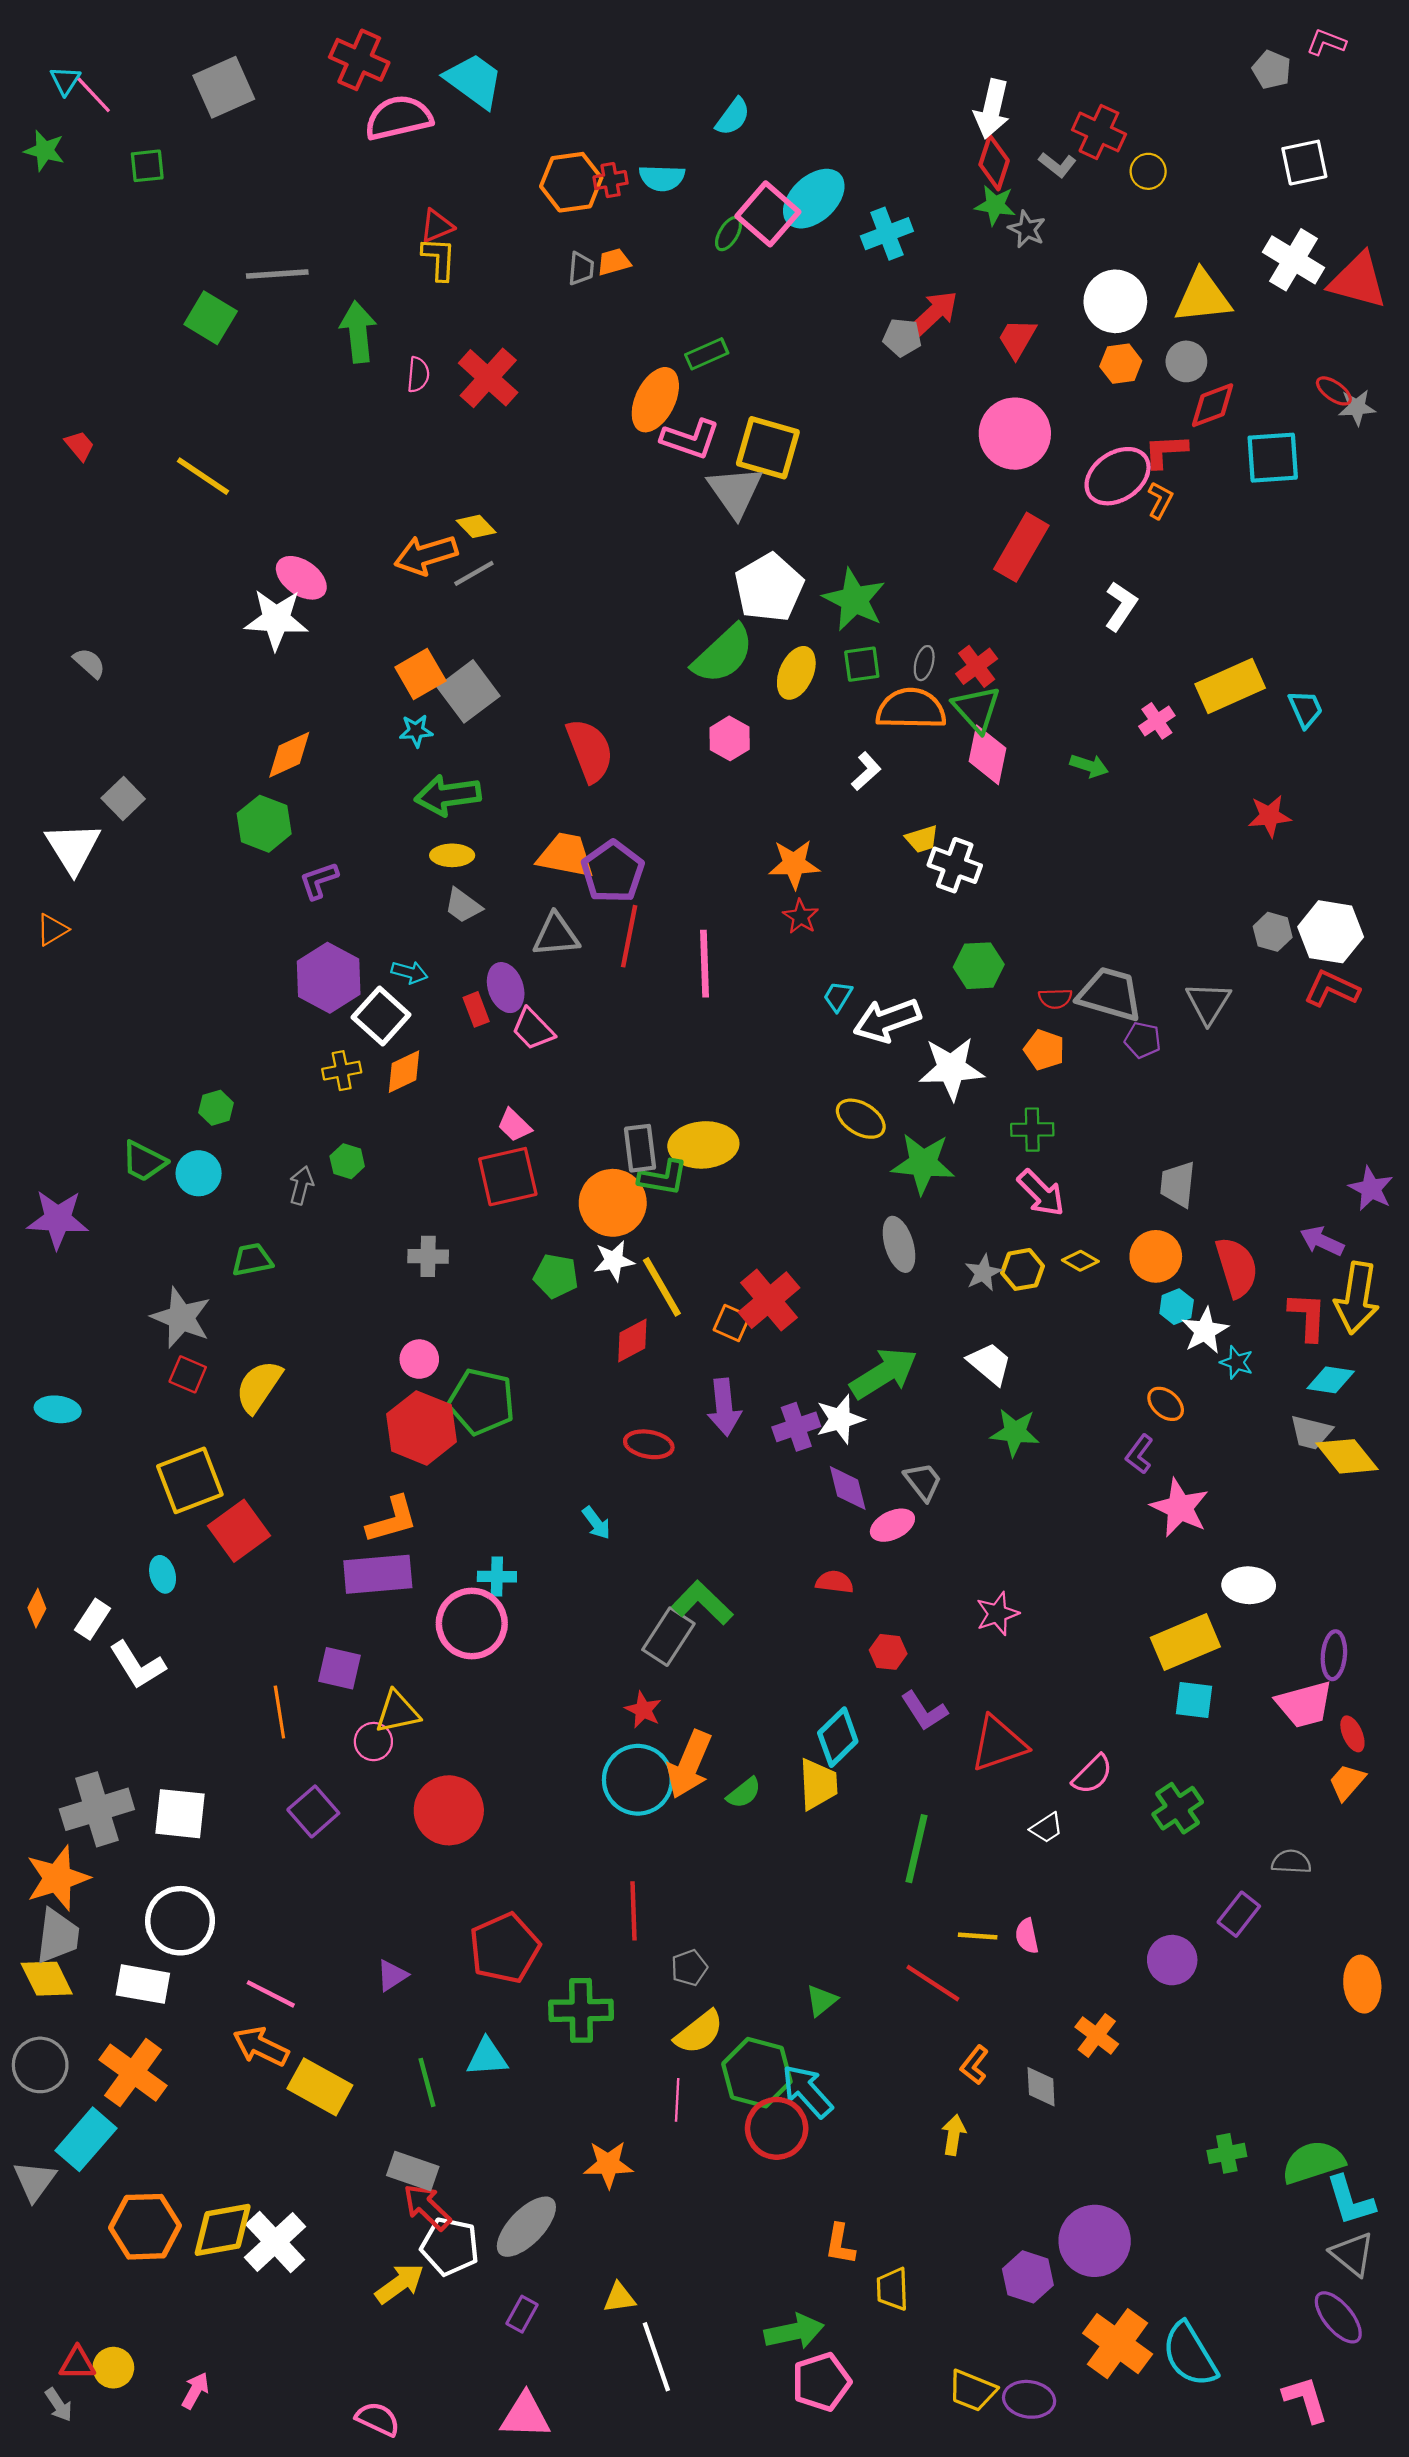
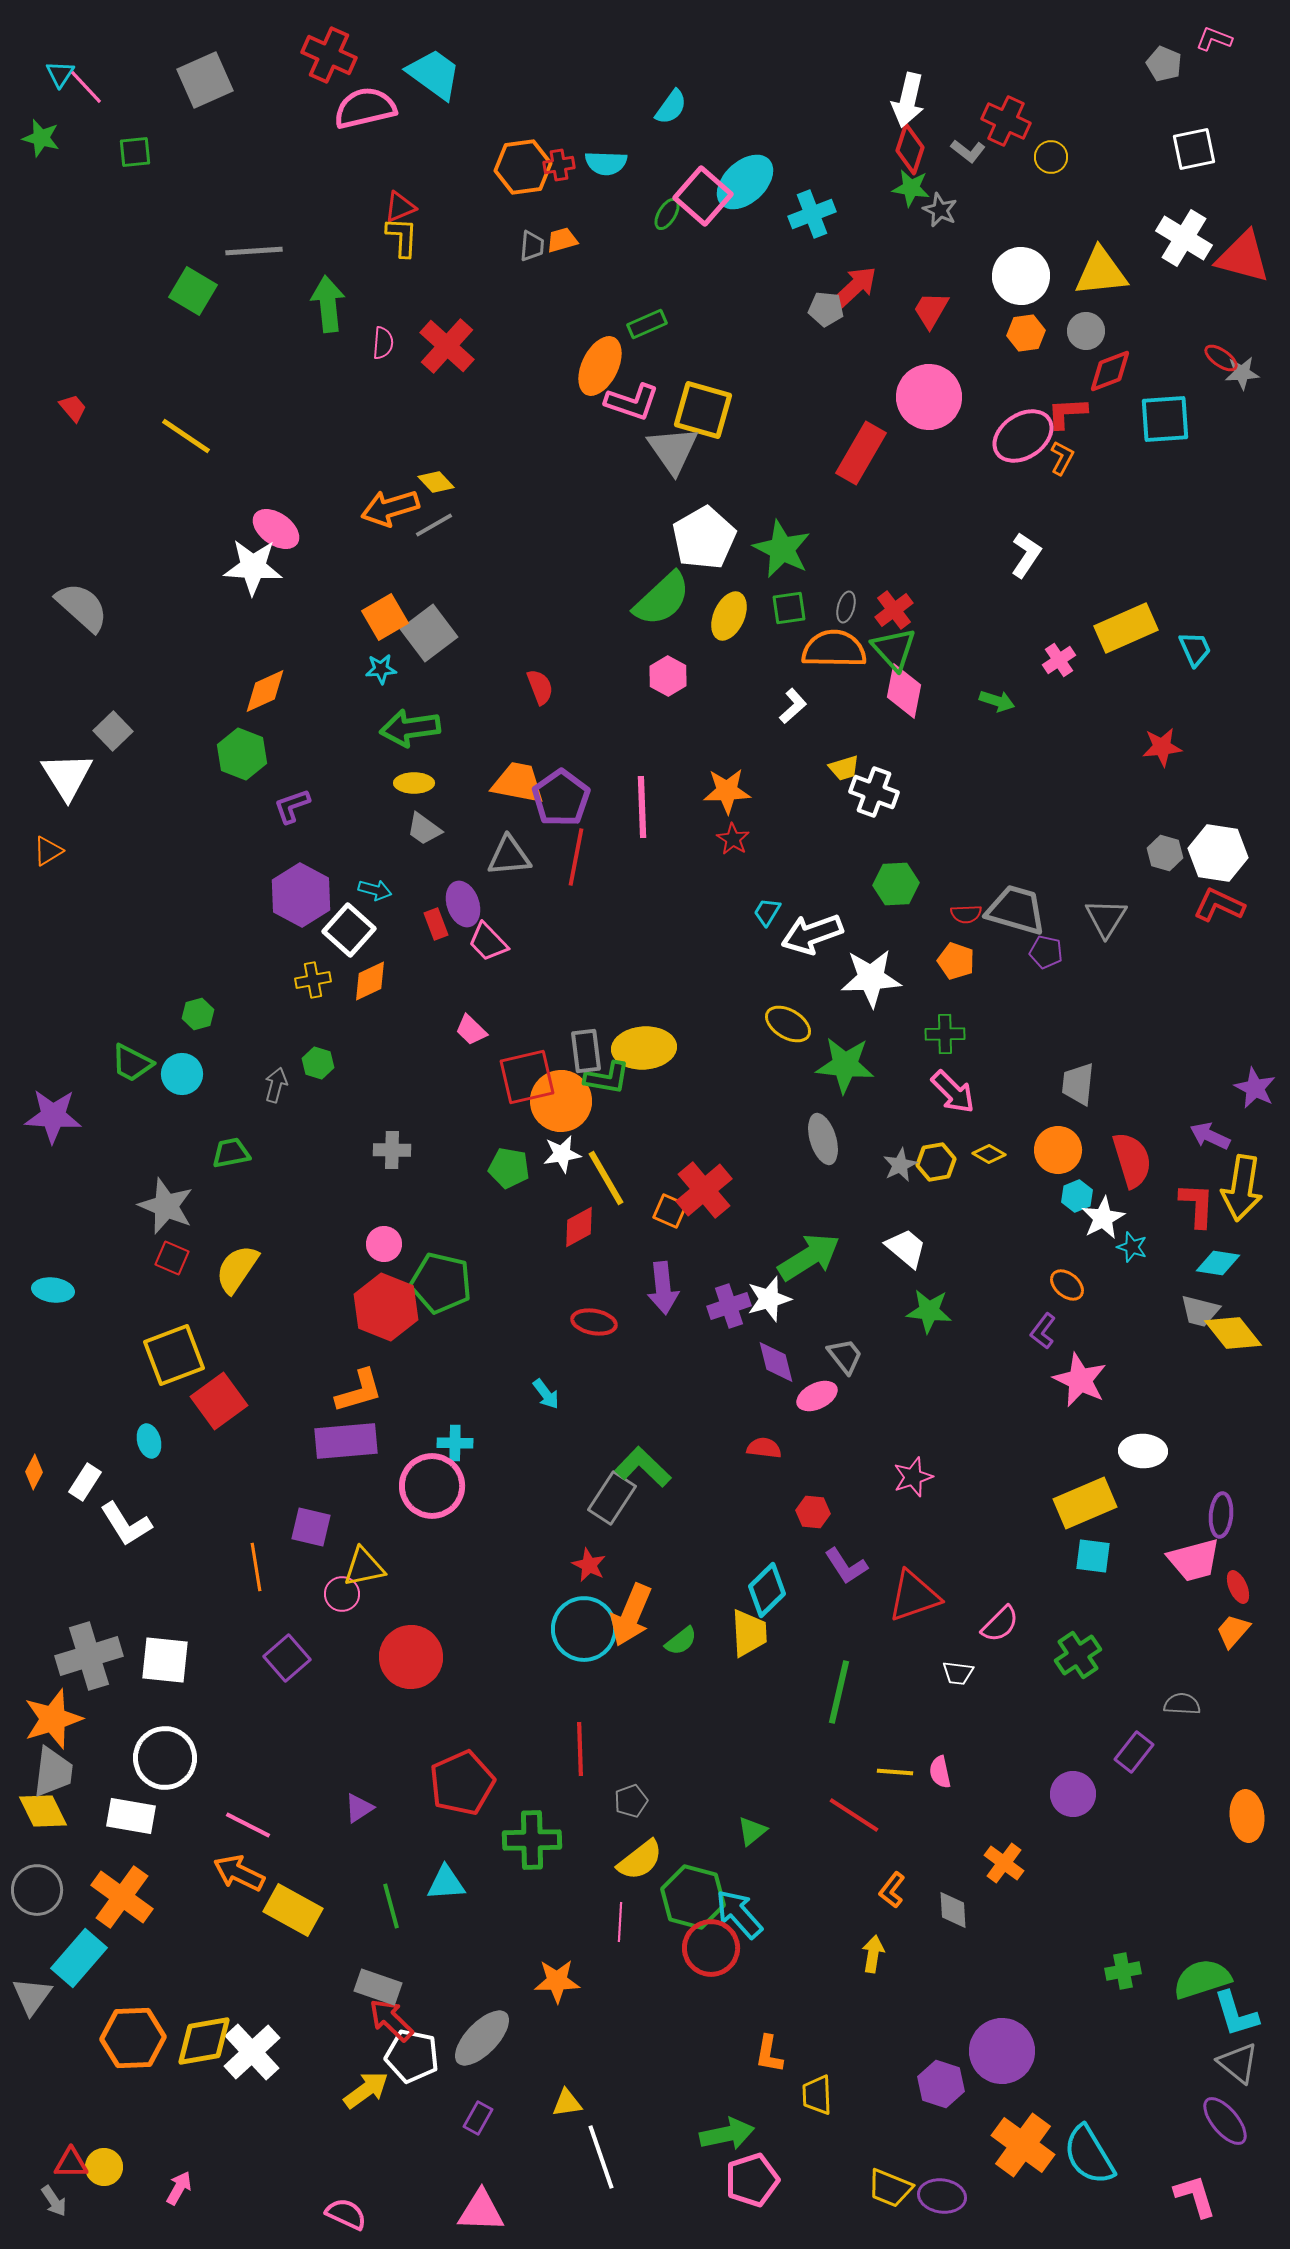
red rectangle: (1021, 547) -> (861, 453), moved
gray semicircle: (89, 663) -> (82, 607), size x1.8
red semicircle: (590, 750) -> (540, 687), size x0.6
pink line: (704, 964) -> (642, 807), moved
red square: (508, 1177) -> (527, 1077), moved
white trapezoid: (1047, 1828) -> (958, 1673), turned 40

